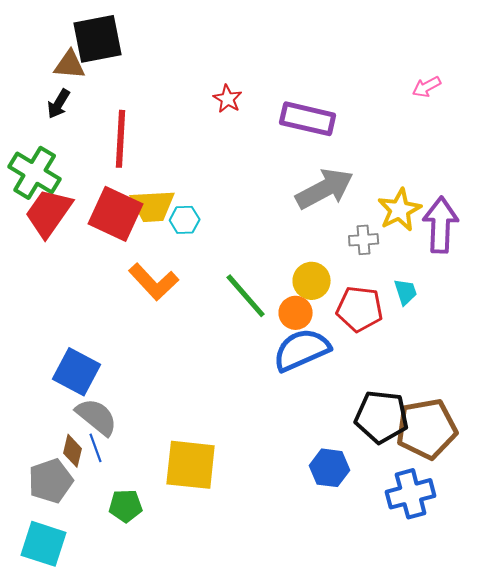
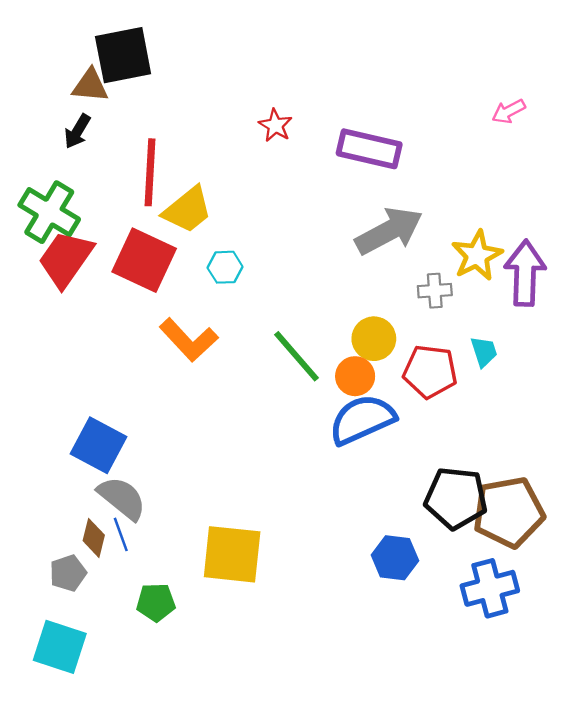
yellow trapezoid: (153, 206) -> (188, 210), moved, turned -36
gray pentagon: (51, 481) -> (68, 573), size x0.7

